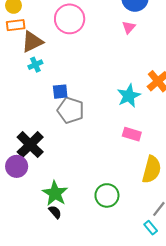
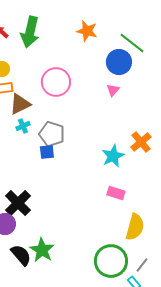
gray pentagon: (71, 110) -> (52, 134), moved
green circle: (107, 195) -> (111, 261), moved, size x1.4
black semicircle: (55, 212) -> (21, 255), moved, size x1.6

